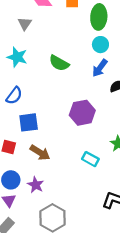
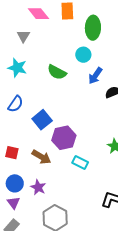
cyan circle: (100, 45) -> (83, 55), moved
purple hexagon: (82, 113) -> (64, 138), moved
blue square: (29, 122) -> (42, 120), moved, turned -30
cyan rectangle: (90, 159) -> (80, 162), moved

